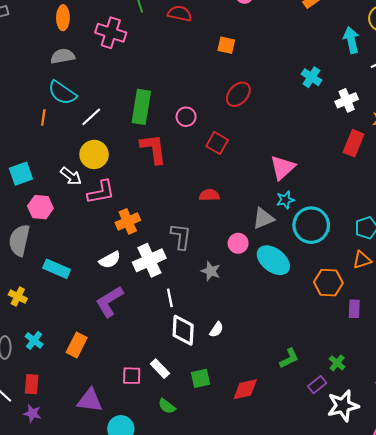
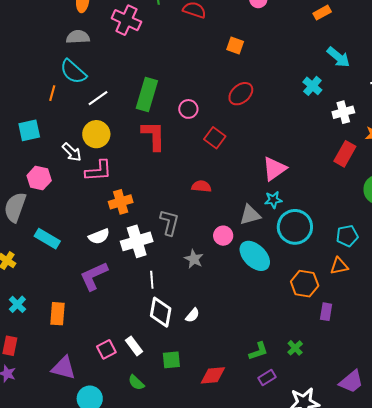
cyan arrow: (351, 40) -> (338, 57), moved, turned 135
cyan square: (21, 174) -> (29, 130), moved
orange rectangle: (77, 345) -> (58, 314), turned -30
green cross: (337, 363) -> (295, 348), moved
pink square: (132, 376) -> (106, 349), turned -36
purple rectangle: (317, 385) -> (267, 378), moved

